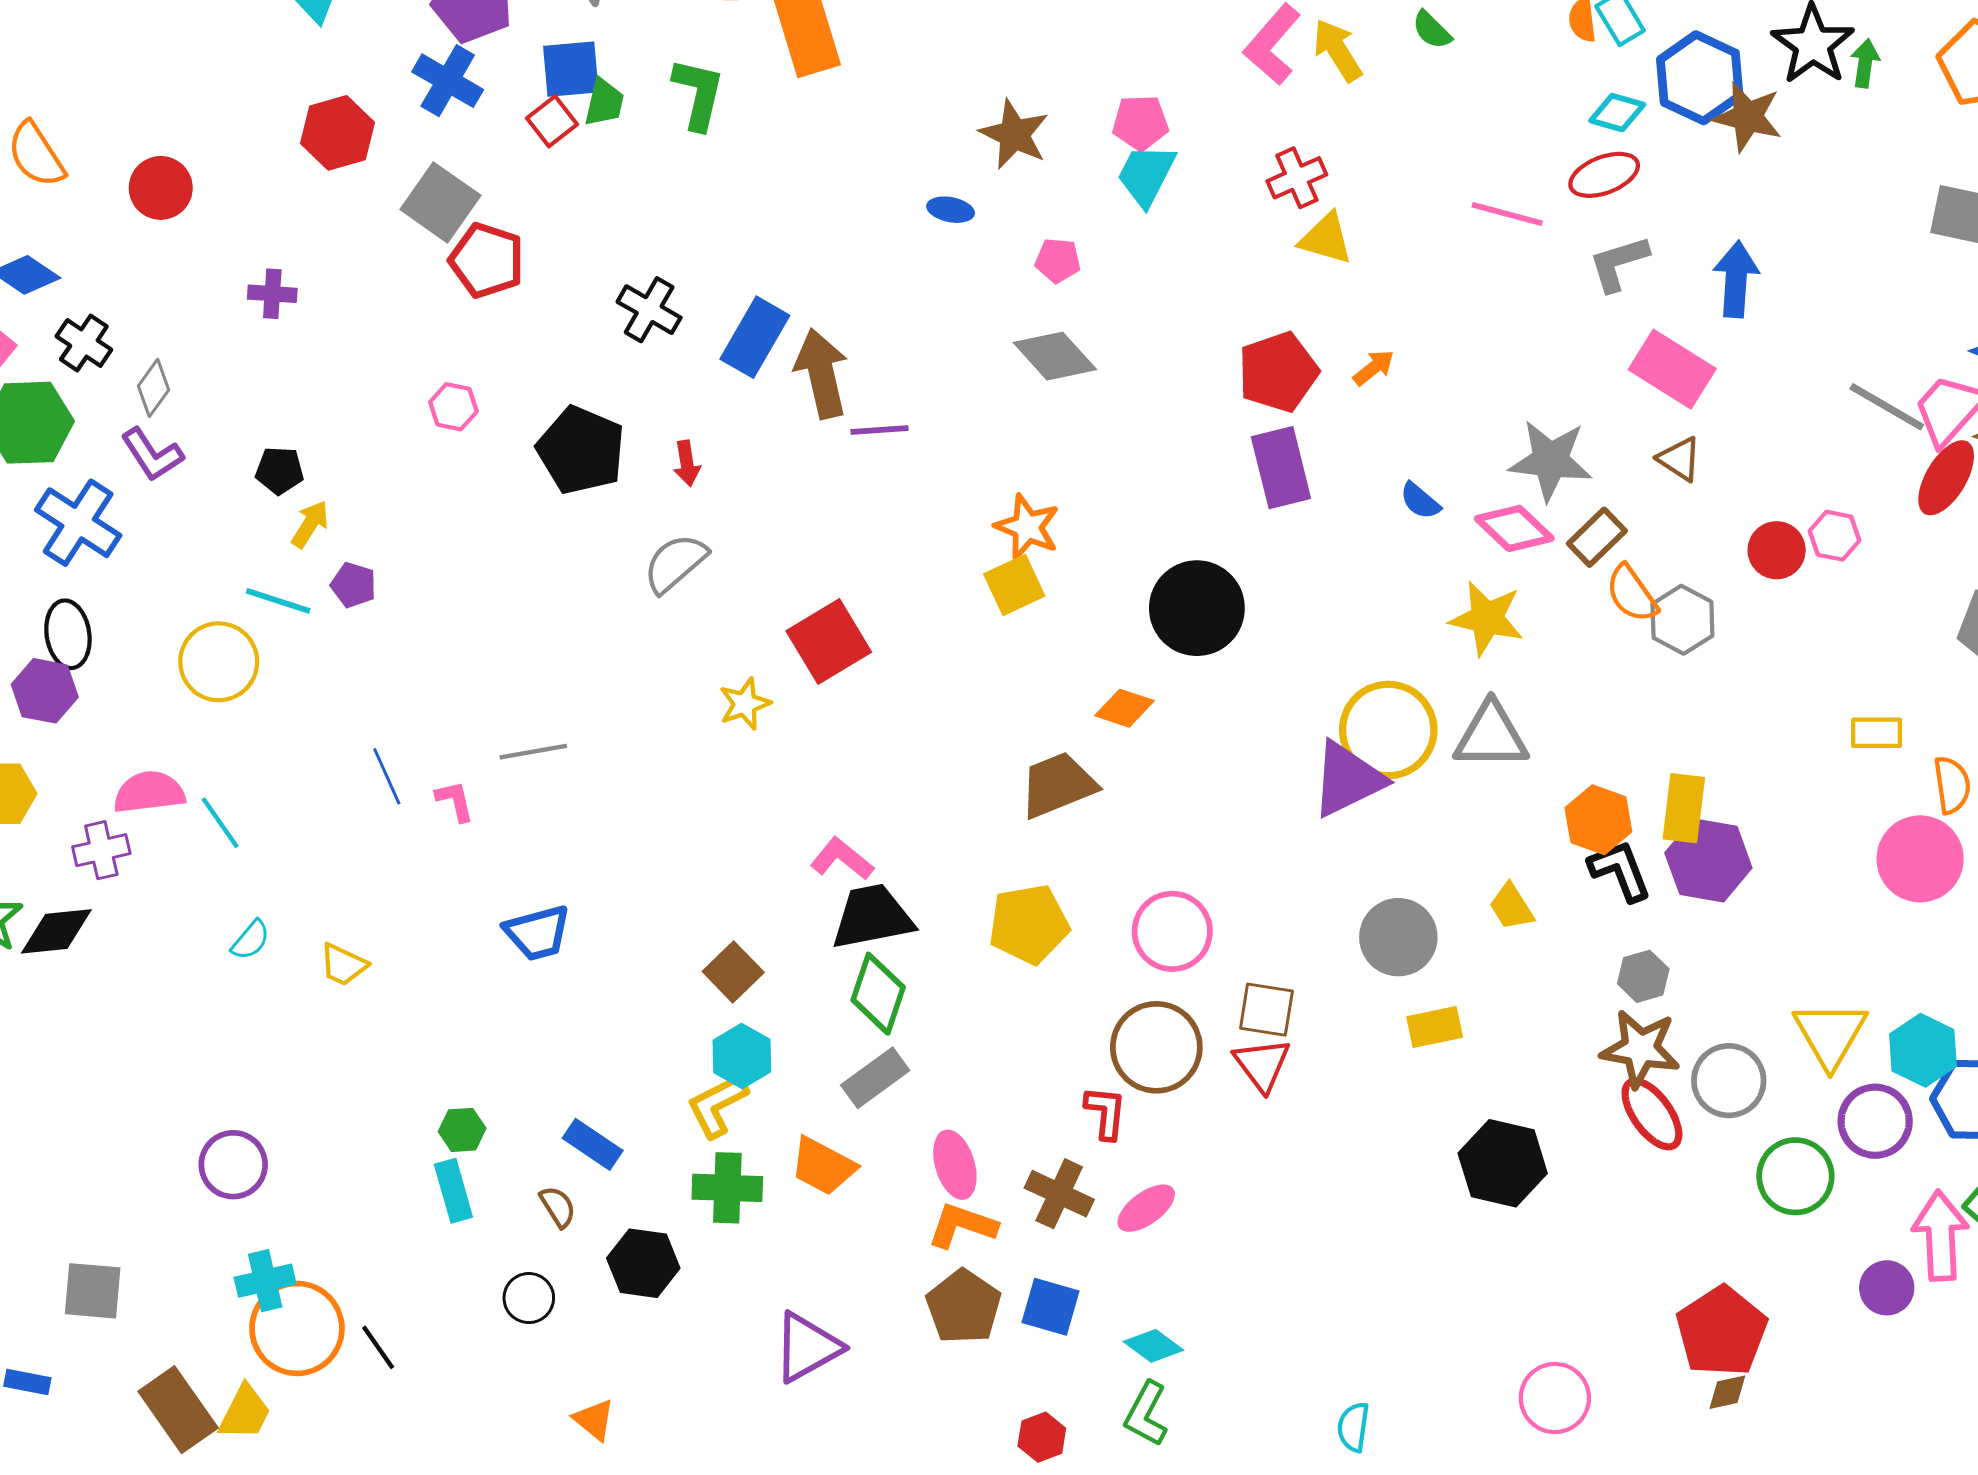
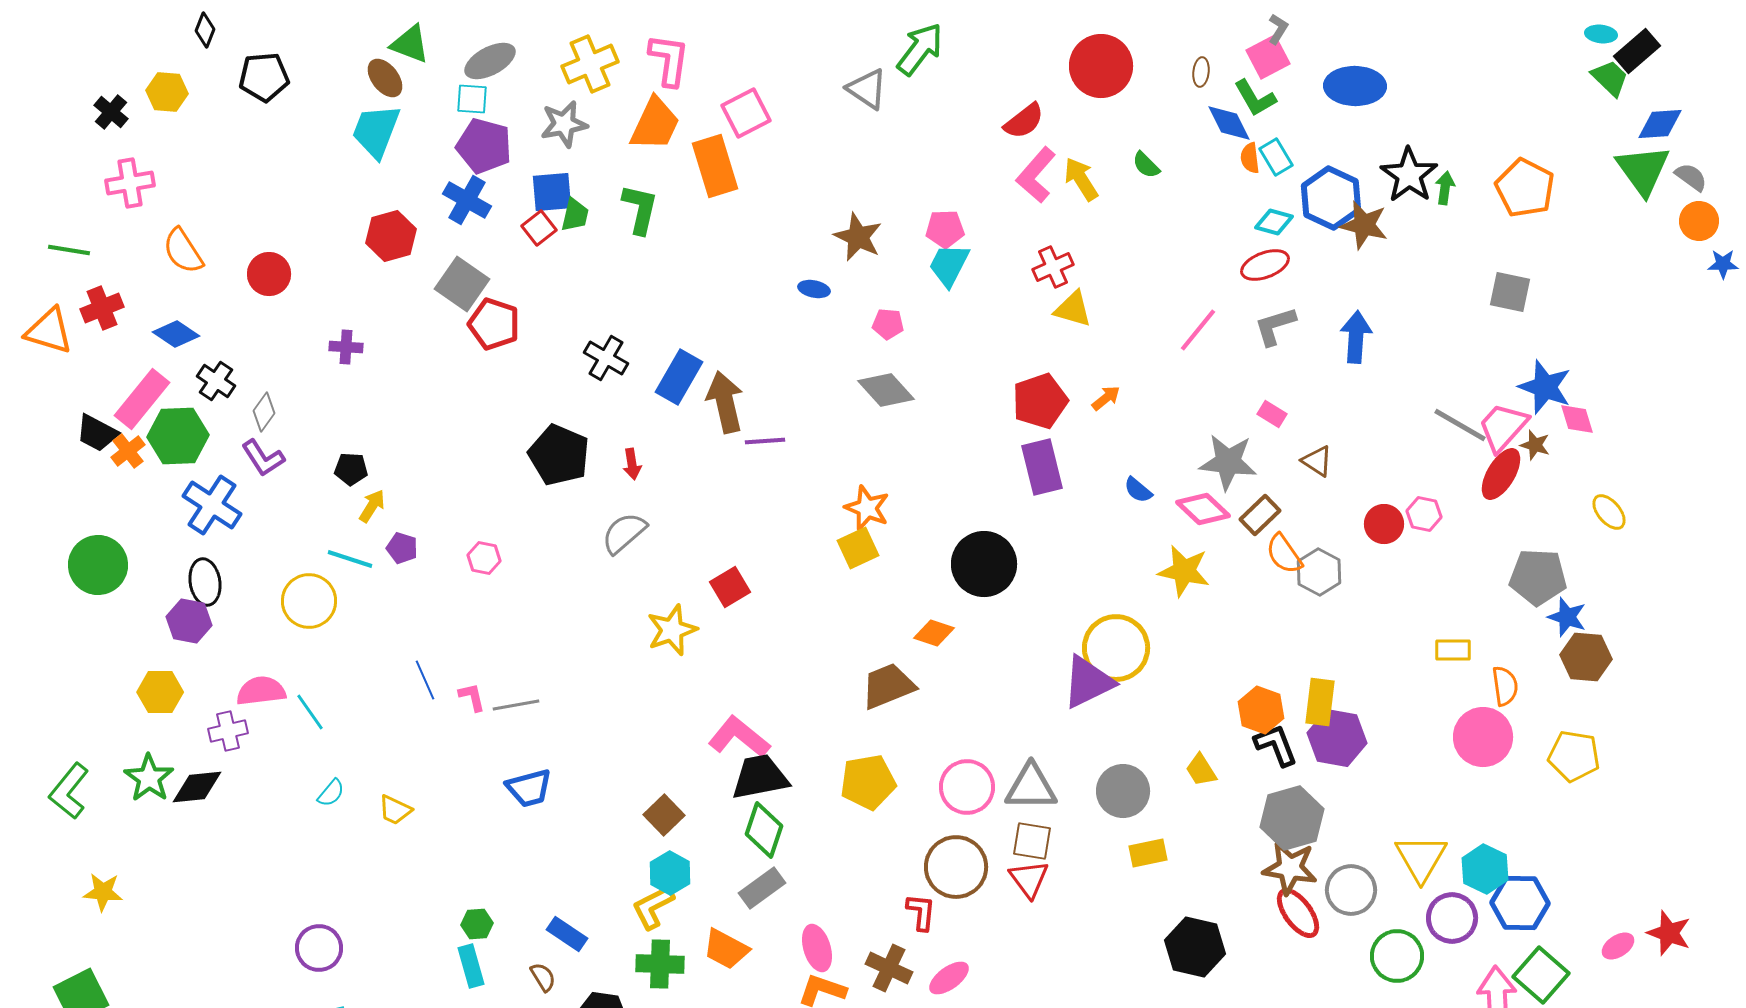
pink line: (1507, 214) -> (1198, 330), moved, turned -66
pink rectangle: (1672, 369) -> (1272, 414), moved, size x0.5
pink hexagon: (453, 407) -> (484, 558), moved
red square: (829, 642) -> (730, 587), size x0.7
yellow star: (745, 704) -> (672, 630), size x1.4
gray triangle: (1491, 736) -> (1031, 787), moved
gray line: (533, 752) -> (516, 705), moved
pink L-shape: (842, 859) -> (739, 737), size x1.4
gray hexagon: (1643, 976) -> (1292, 818), size x1.8

